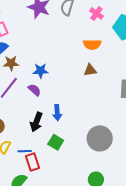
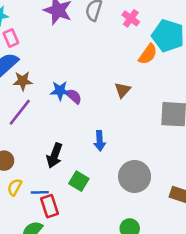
orange semicircle: (92, 45) -> (148, 54), moved, turned -54
brown triangle: (90, 70) -> (123, 90), turned -40
purple semicircle: (34, 90) -> (74, 96), moved
blue arrow: (57, 113) -> (100, 141), moved

